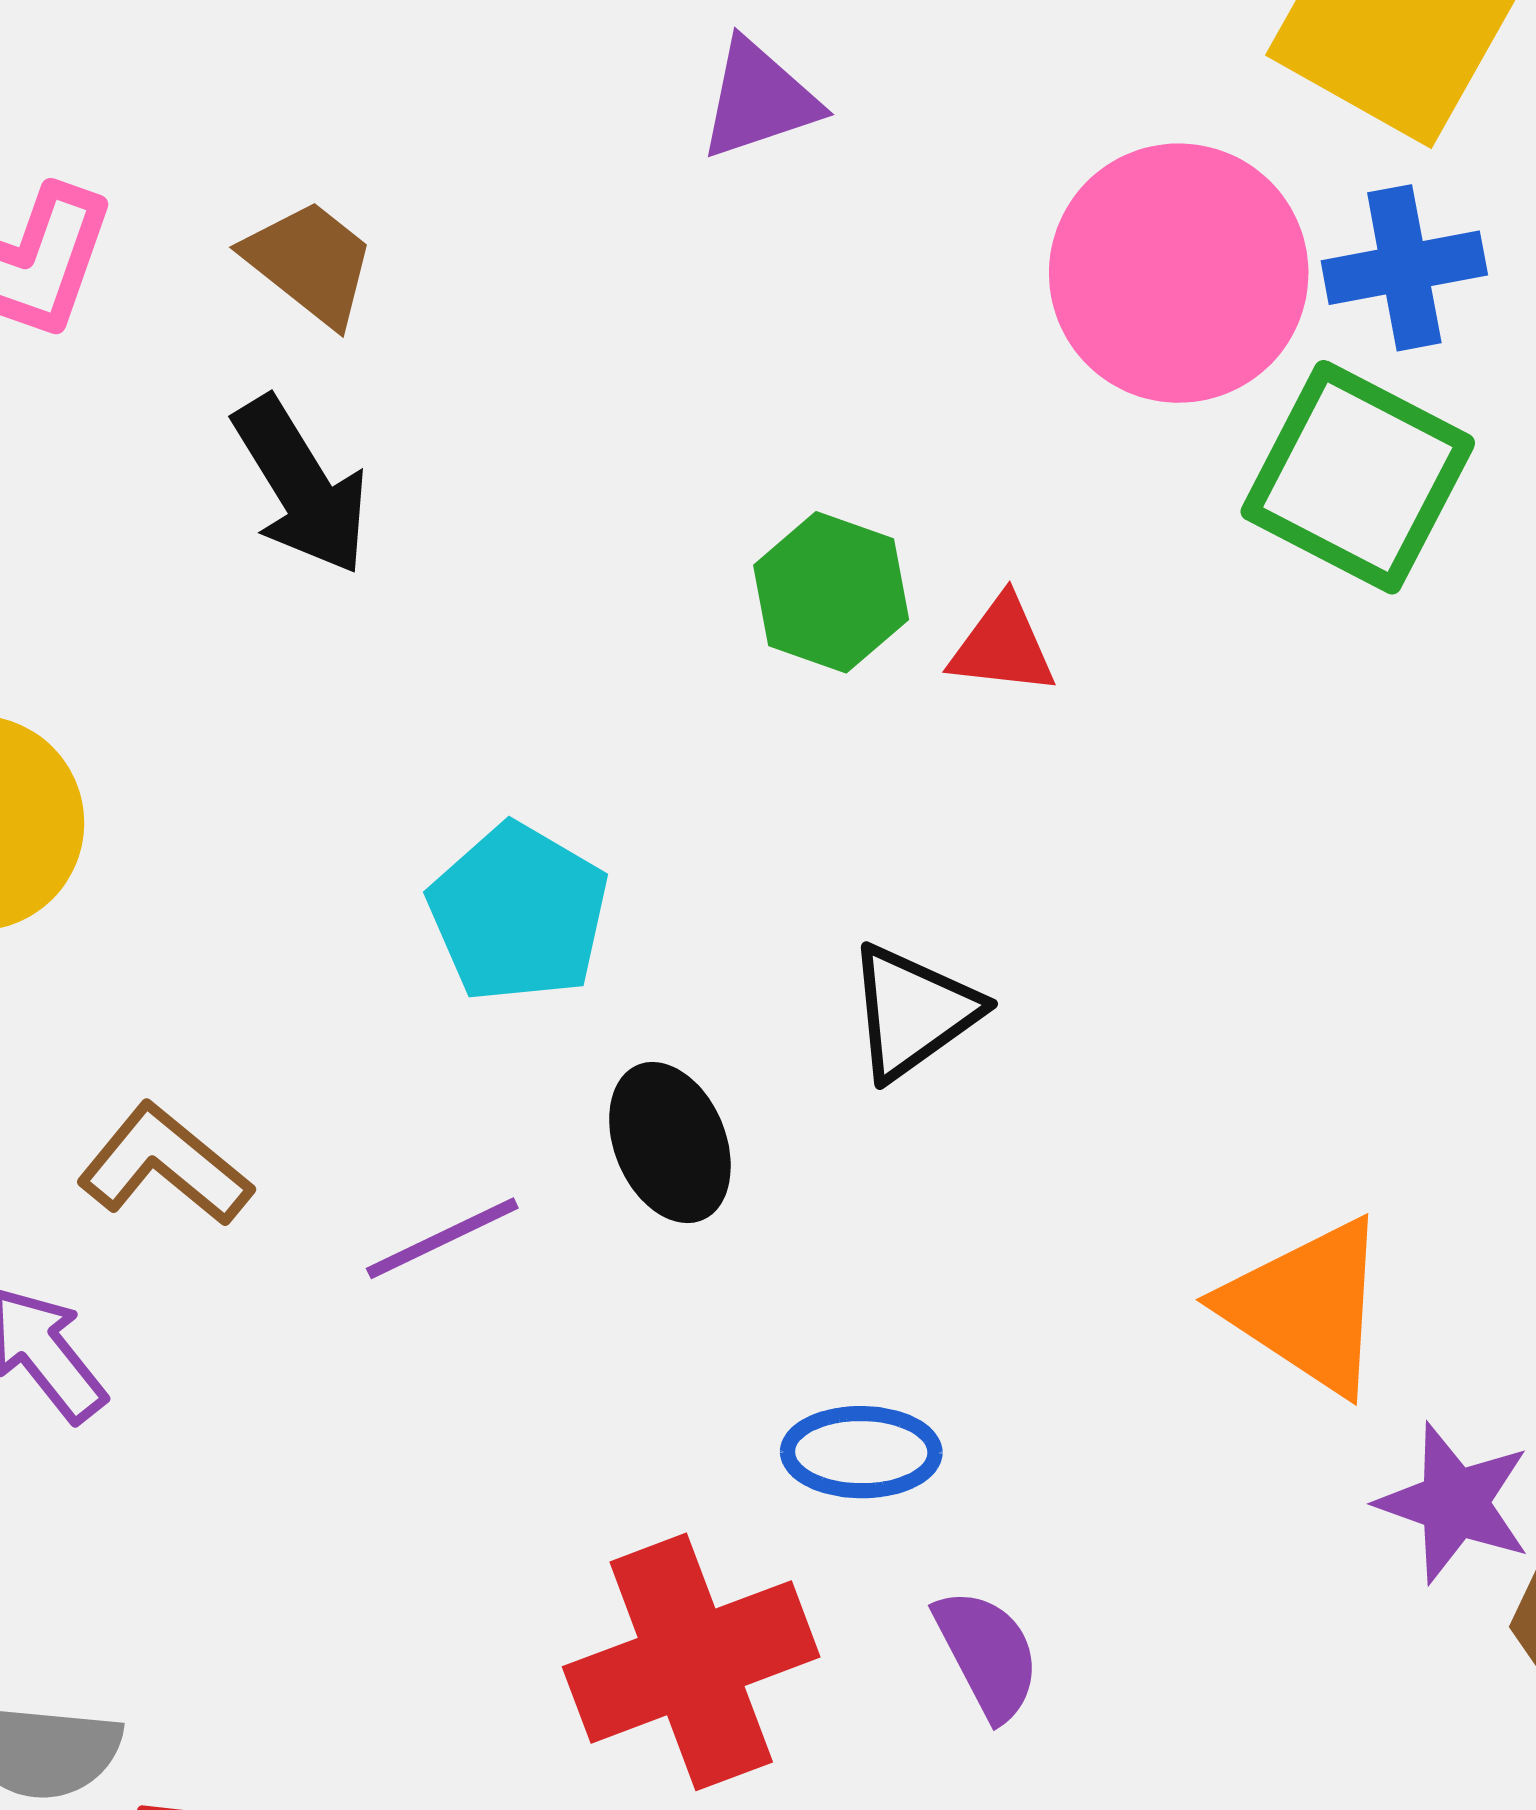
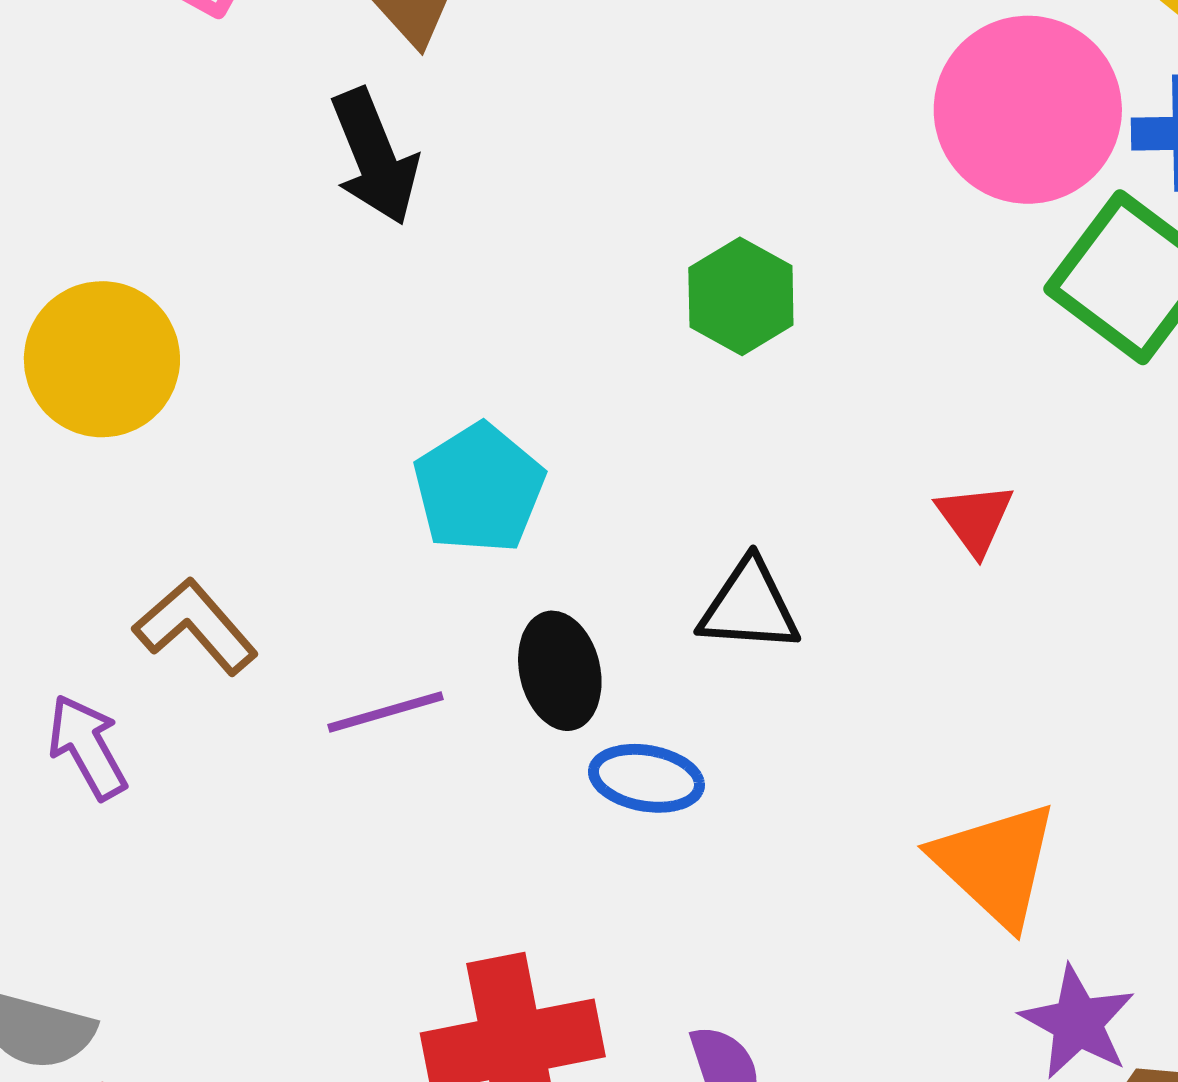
red triangle: (1003, 646) -> (975, 519), moved, turned 38
black triangle: (913, 1012) -> (749, 606), turned 30
blue ellipse: (861, 1452) -> (646, 778), moved

